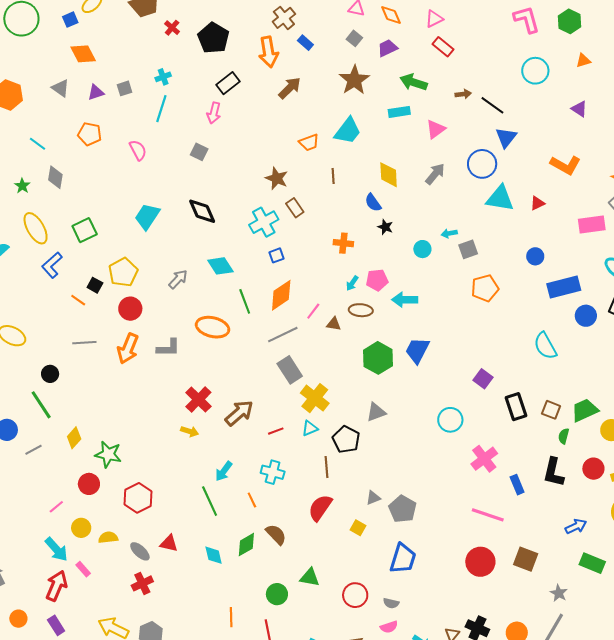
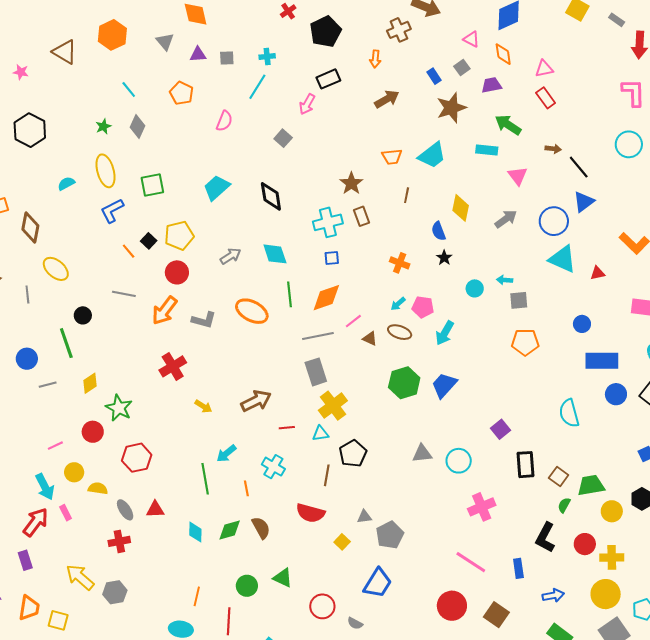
blue rectangle: (305, 43) -> (434, 76), moved
orange arrow: (268, 52) -> (375, 59), size x0.6
pink triangle: (436, 129) -> (518, 176), turned -45
pink semicircle: (138, 150) -> (224, 121), turned 35
cyan arrow: (405, 300) -> (445, 333), turned -75
red cross: (198, 400) -> (173, 366), moved
gray triangle: (376, 412) -> (422, 454), moved
blue rectangle: (517, 485) -> (518, 568), moved
red semicircle: (320, 508) -> (310, 513), turned -124
red triangle: (169, 543) -> (155, 509), turned -30

